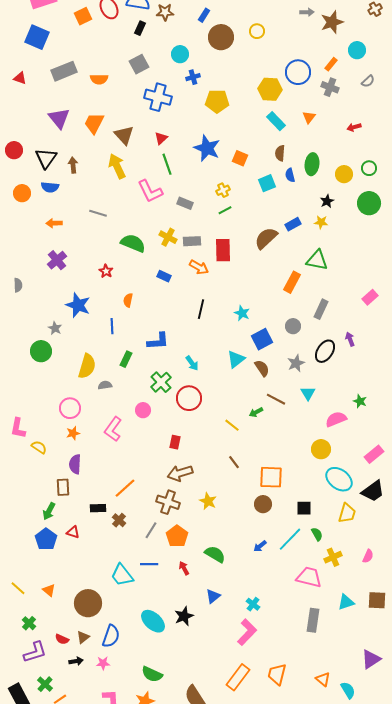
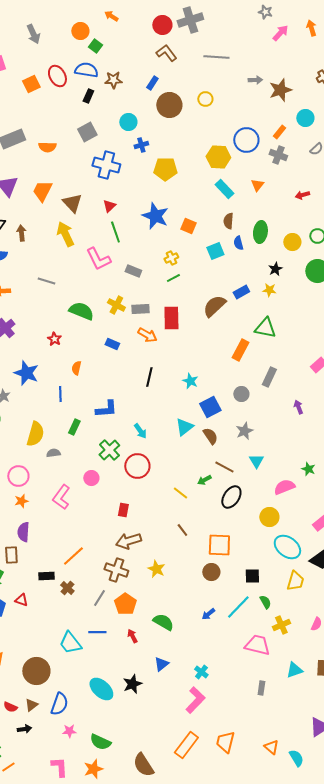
black ellipse: (325, 351) -> (231, 497), moved
gray rectangle: (313, 620) -> (261, 688), size x0.6
pink star: (103, 663) -> (69, 731), moved

